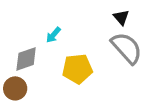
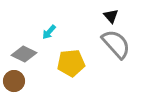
gray diamond: (26, 59) -> (24, 54), turned 45

